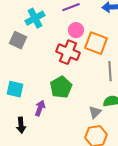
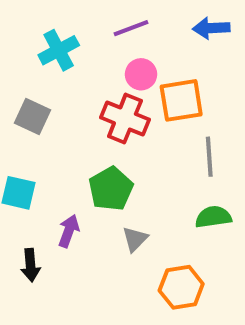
gray square: (18, 40) -> (33, 116), moved
orange square: (96, 43) -> (181, 100), turned -30
gray triangle: (95, 112) -> (135, 239), moved

